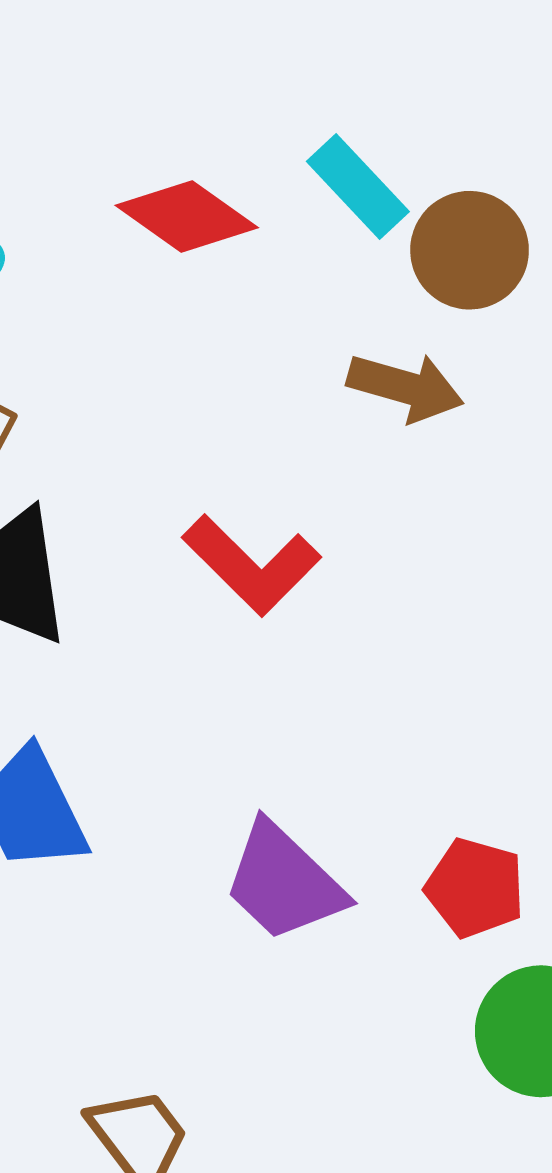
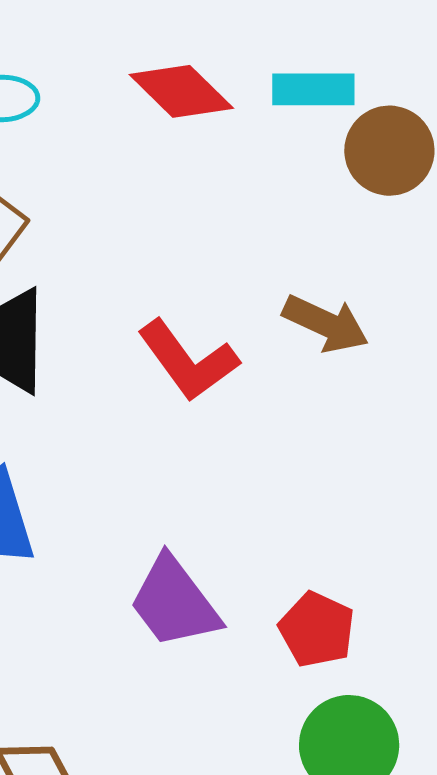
cyan rectangle: (358, 186) -> (313, 89), turned -56
brown arrow: (405, 387) -> (326, 324), moved

